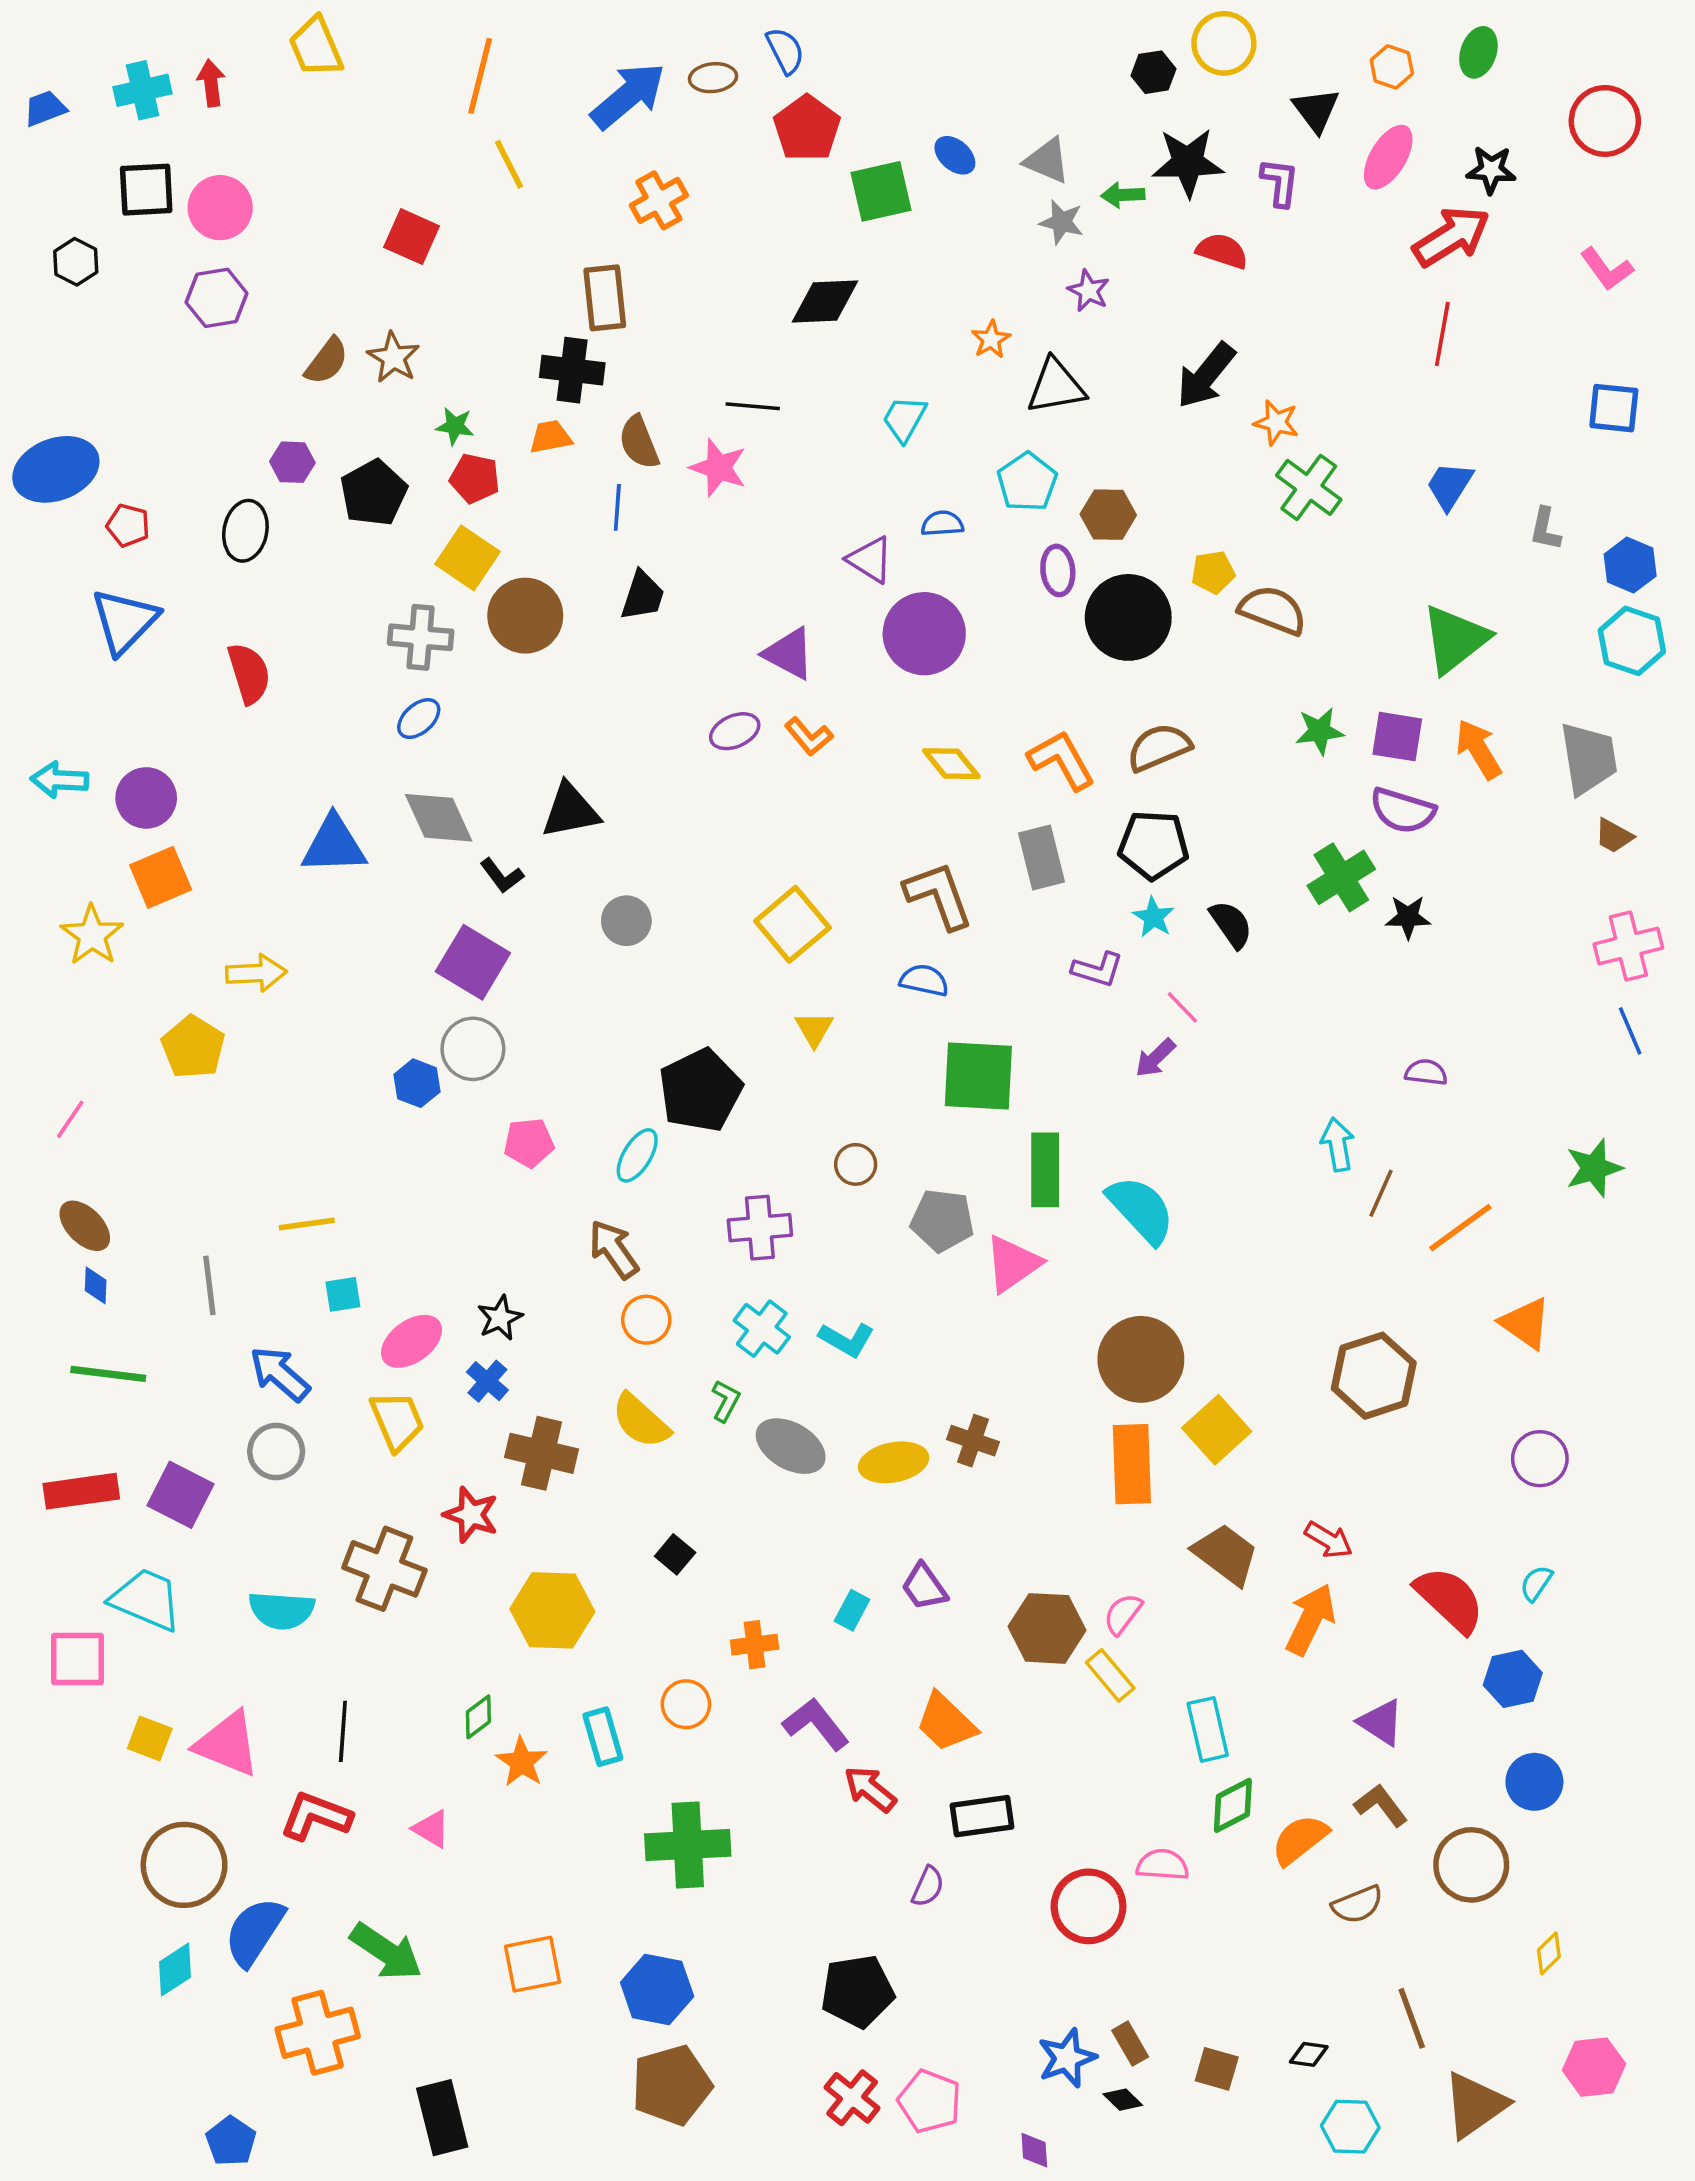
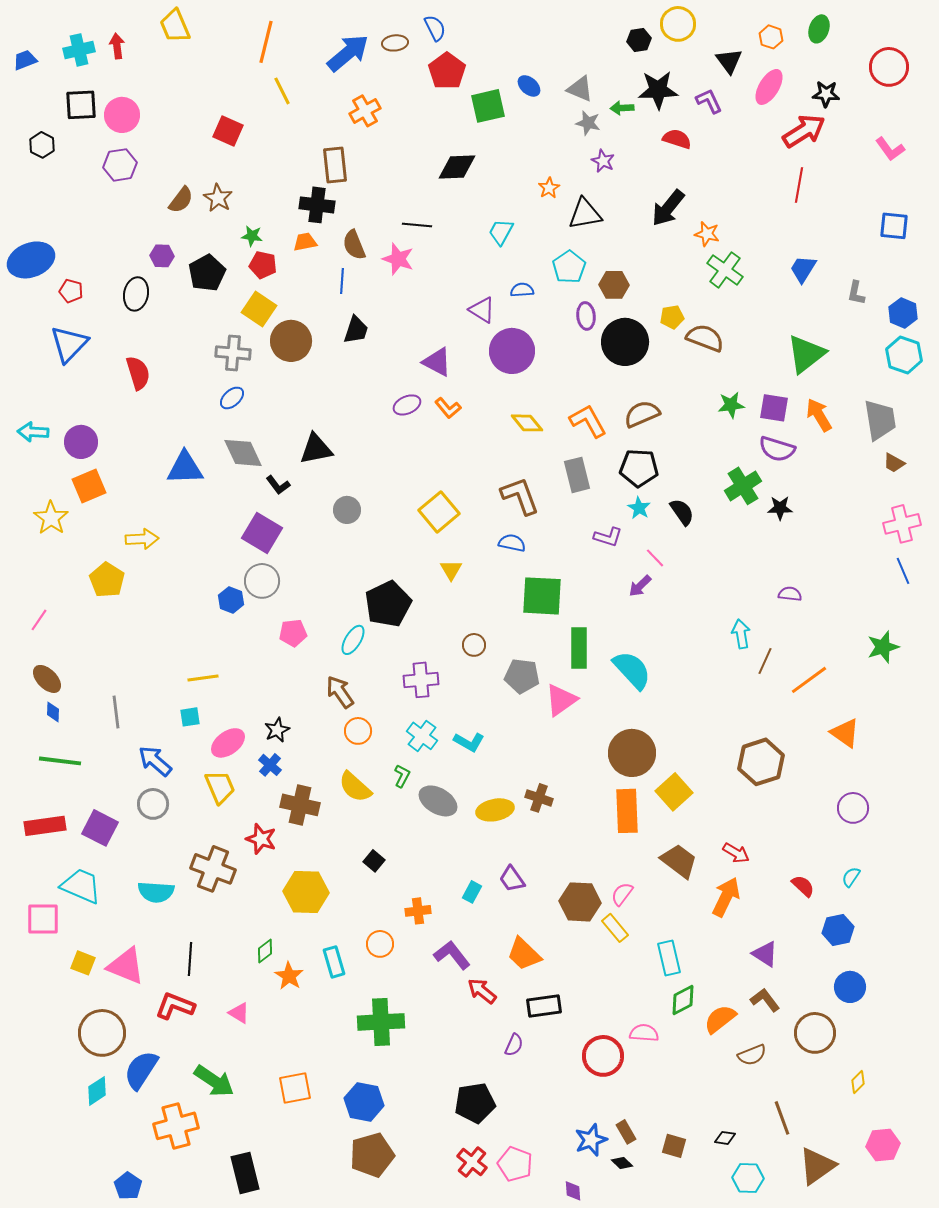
purple L-shape: (1280, 182) -> (709, 101), turned -32
yellow line: (307, 1224) -> (203, 678), moved
red semicircle: (1450, 1600) -> (803, 886), size x0.6

